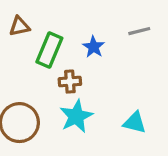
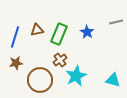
brown triangle: (19, 26) -> (37, 30), moved
brown cross: (70, 82) -> (60, 60), moved, turned -32

